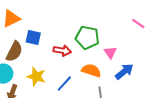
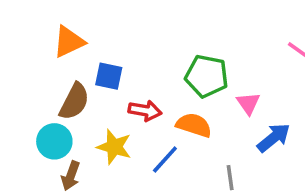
red arrow: (62, 51) -> (145, 111), moved
orange semicircle: (91, 71) -> (194, 125), moved

